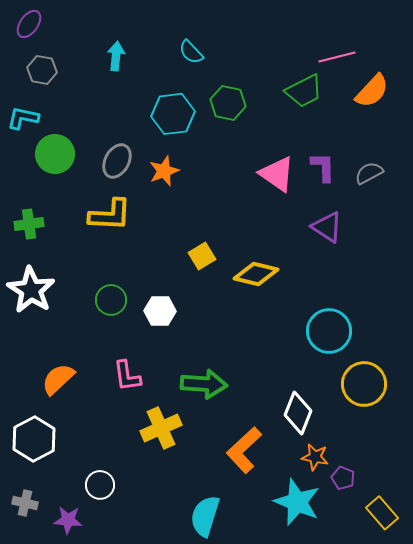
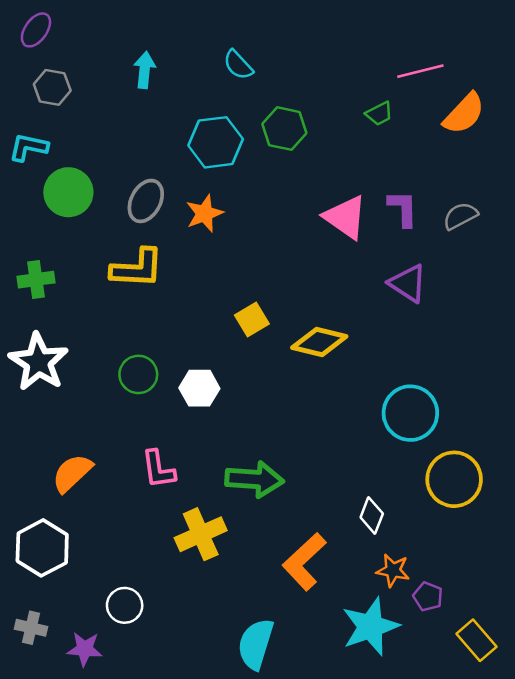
green trapezoid: (304, 91) -> (379, 114), size x0.6
white diamond: (298, 413) -> (372, 515), size x0.7
cyan star: (297, 502) -> (370, 627), turned 30

